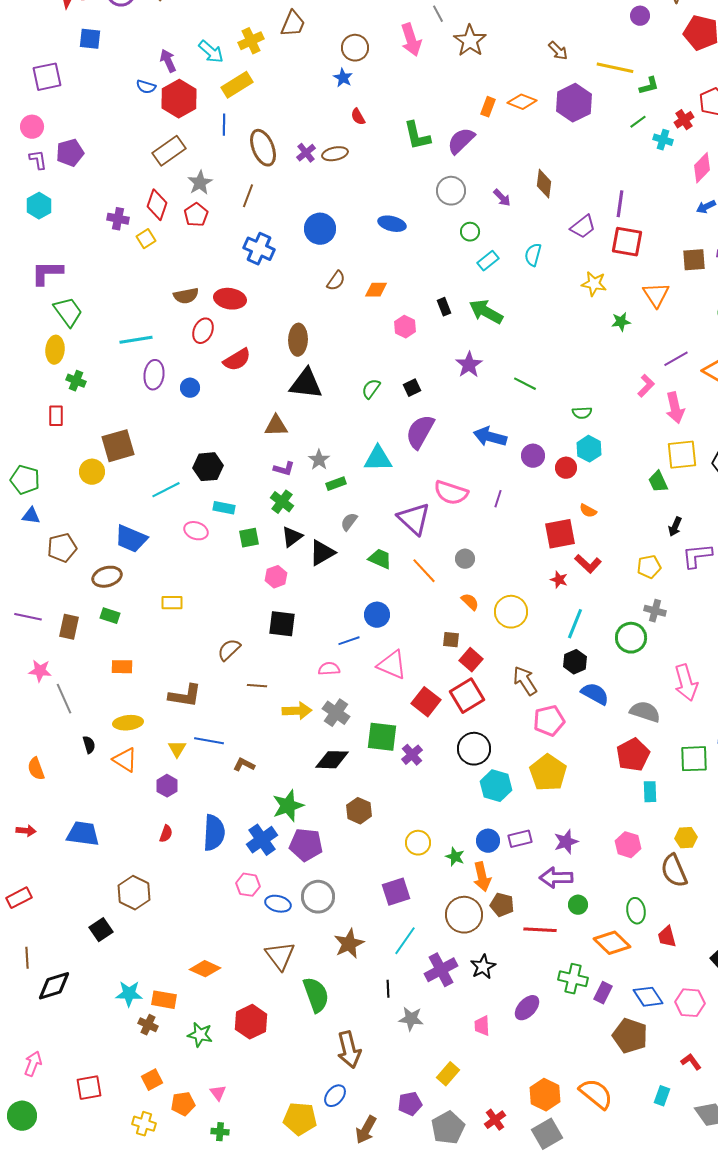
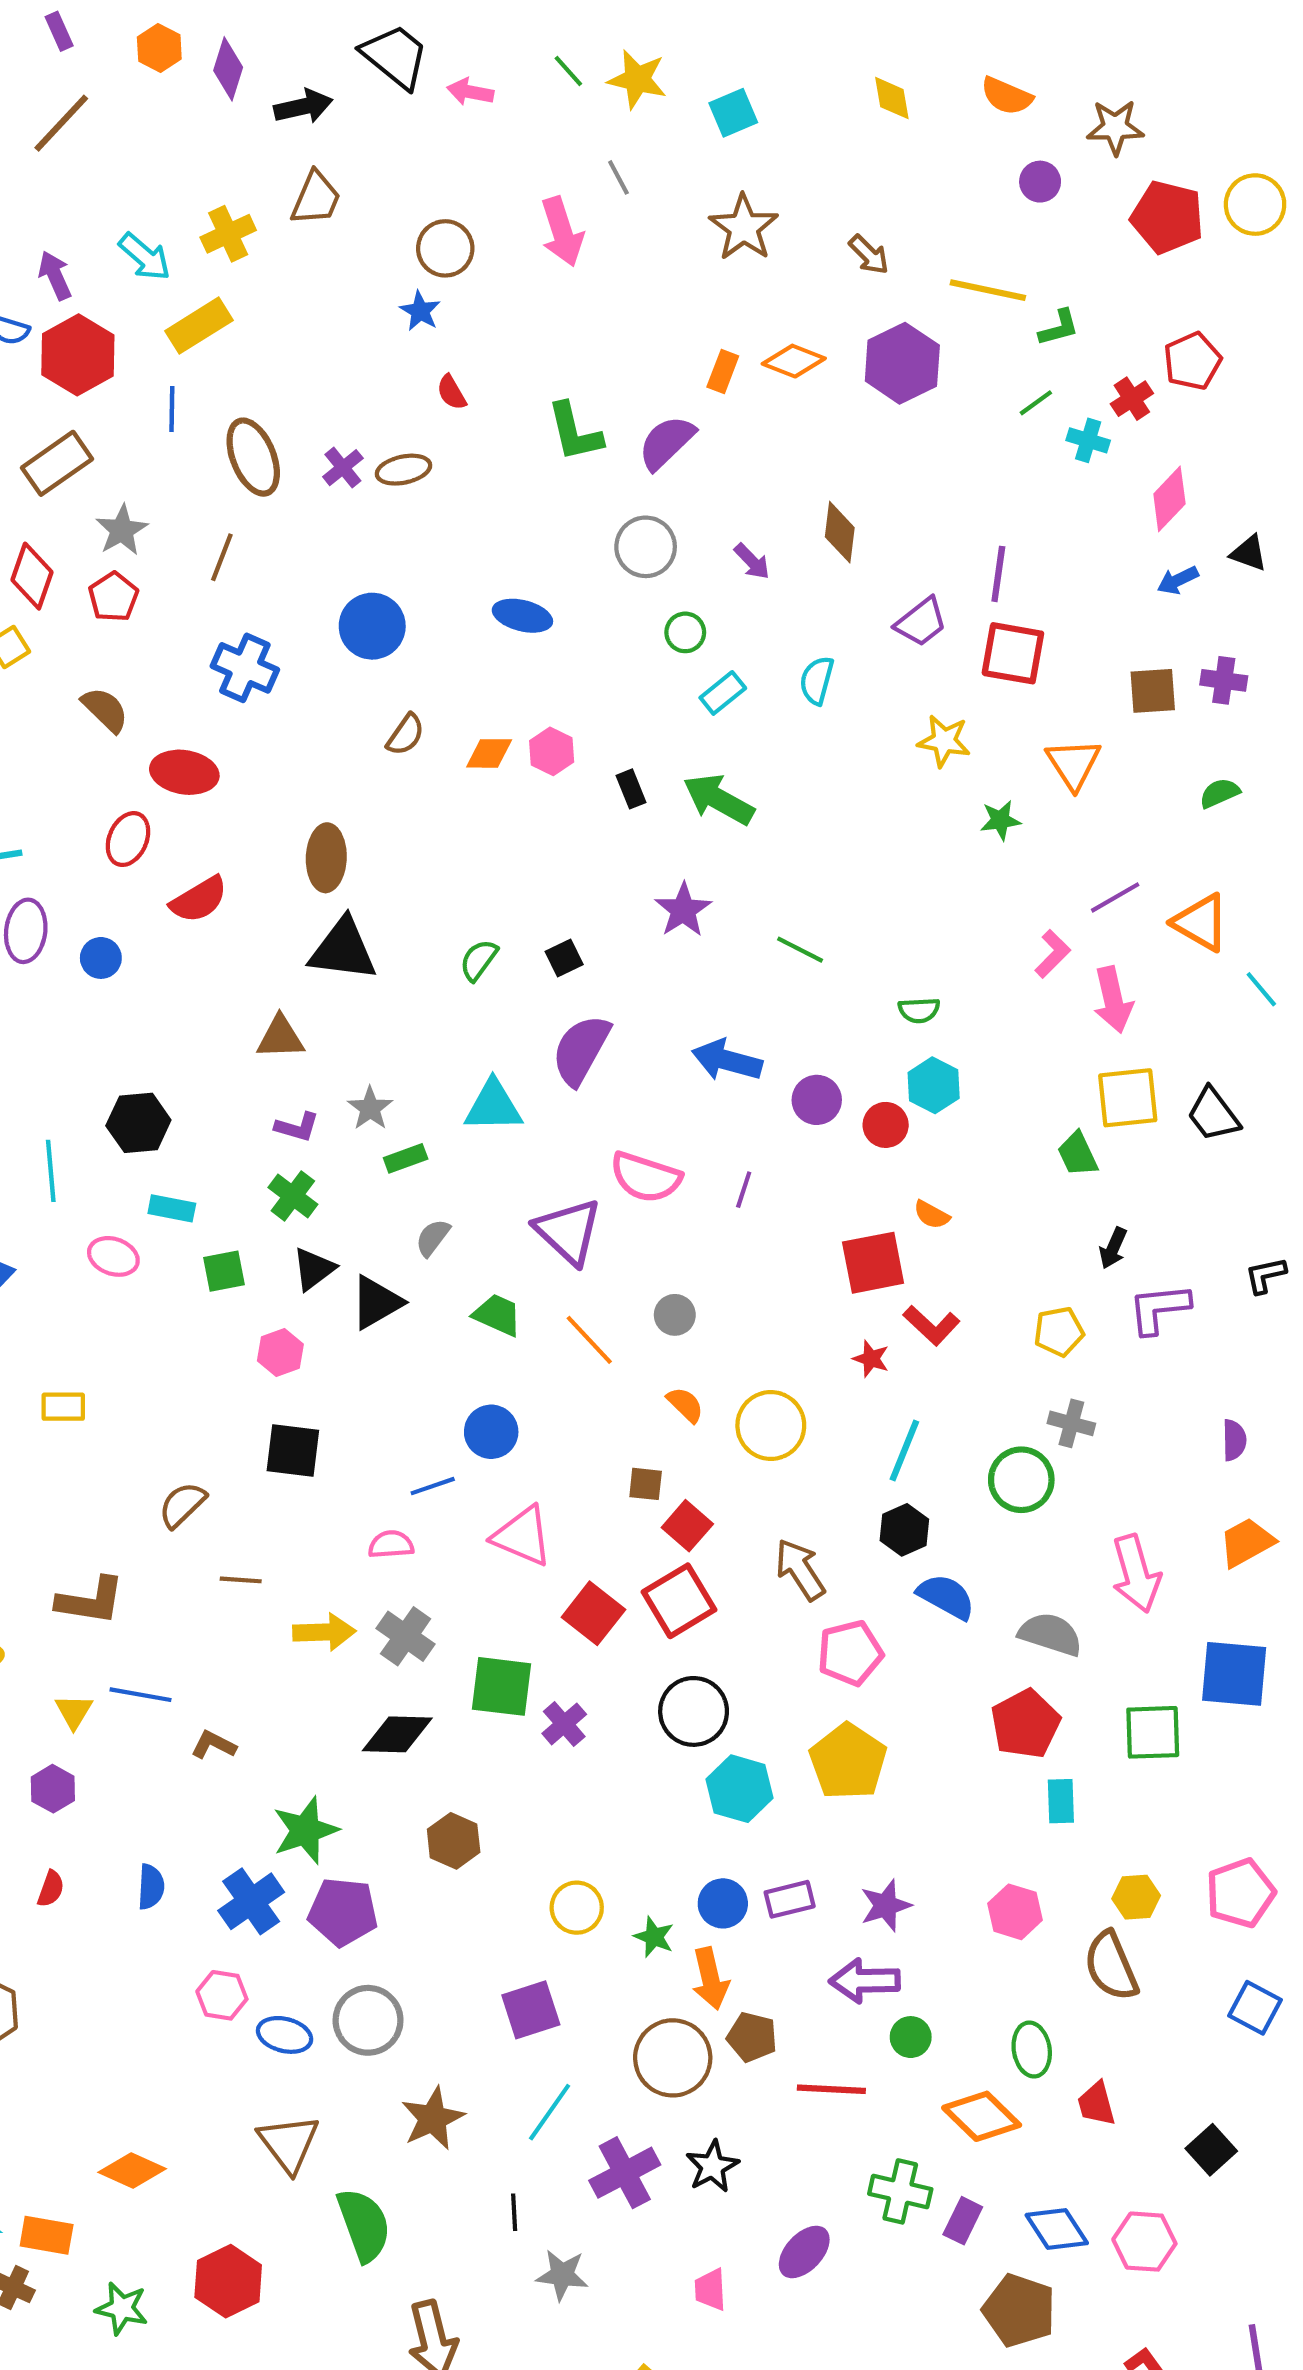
brown star: (470, 41) -> (744, 228), moved
brown semicircle: (186, 296) -> (105, 710), moved, turned -125
pink hexagon: (405, 327) -> (552, 751), moved
cyan line: (166, 490) -> (51, 1171), turned -68
blue semicircle: (214, 833) -> (151, 1887), size x0.6

